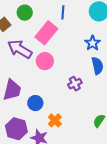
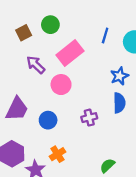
blue line: (63, 12) -> (105, 36), moved
purple arrow: (20, 49) -> (36, 65), size x0.7
blue circle: (35, 103) -> (48, 120), moved

